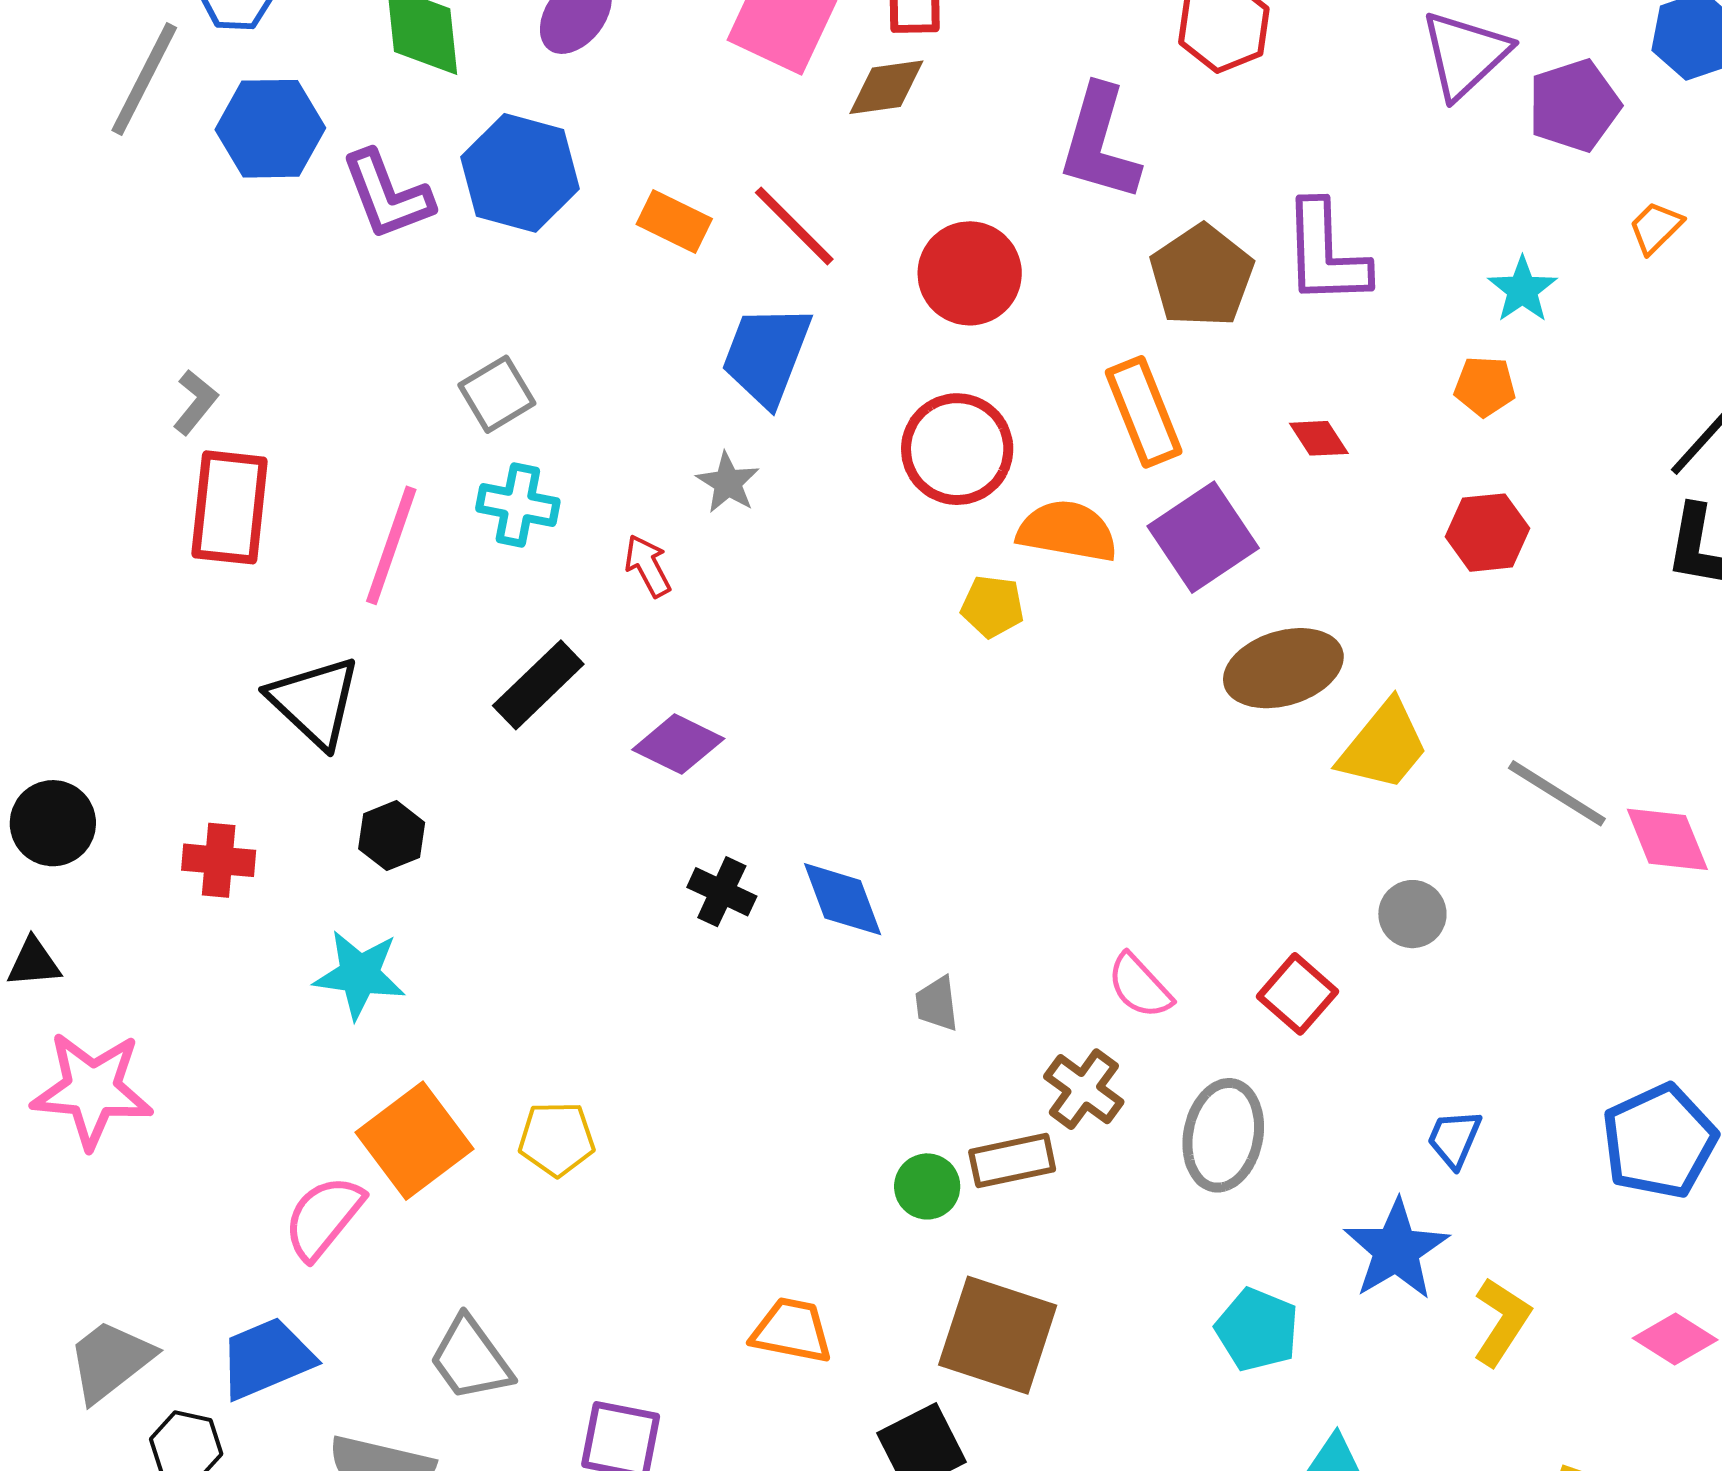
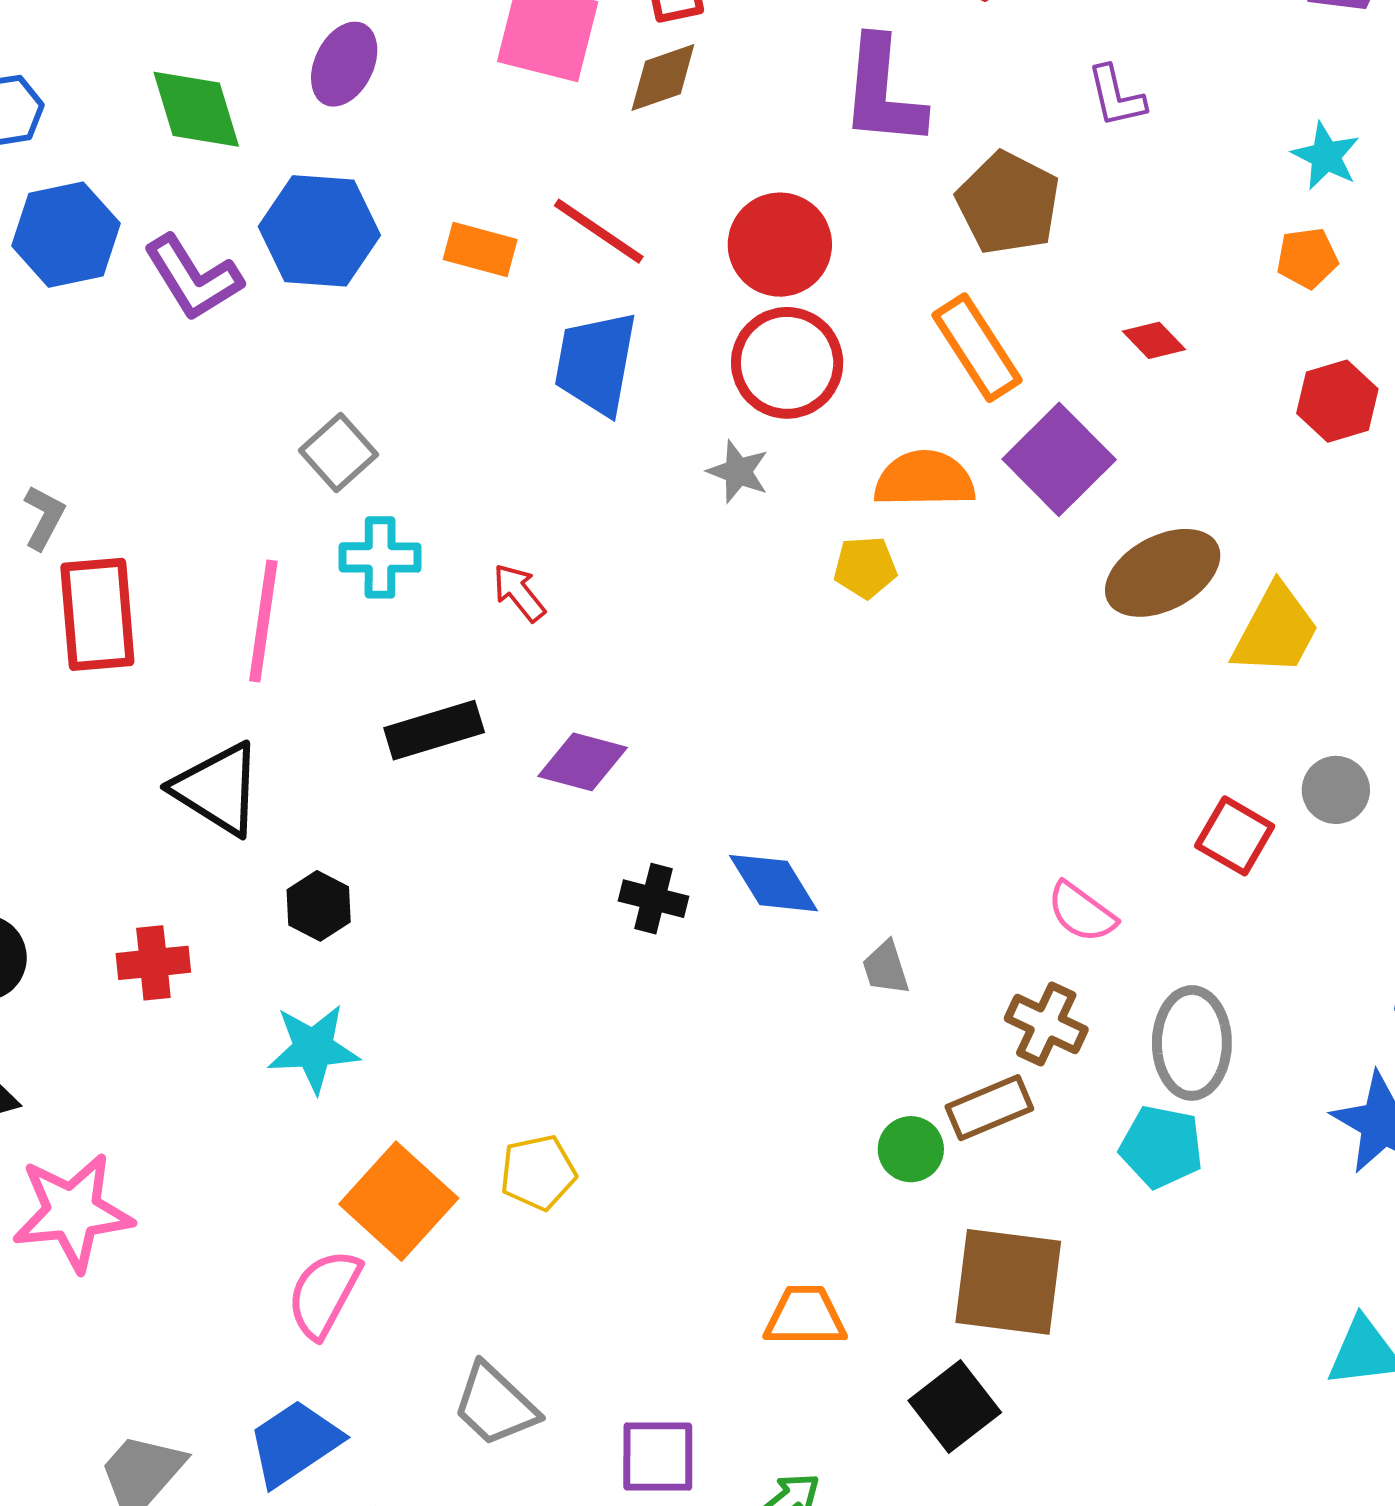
purple L-shape: (1326, 253) -> (1116, 96), moved, size x0.6
red circle: (957, 449) -> (787, 363), moved
gray star: (728, 483) -> (738, 472), moved
black rectangle: (538, 685) -> (434, 730), turned 38
red square: (1297, 994) -> (1235, 836), moved
cyan pentagon: (1257, 1330) -> (1161, 1147), moved

